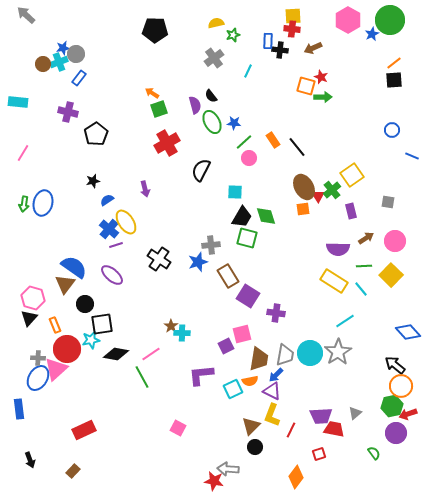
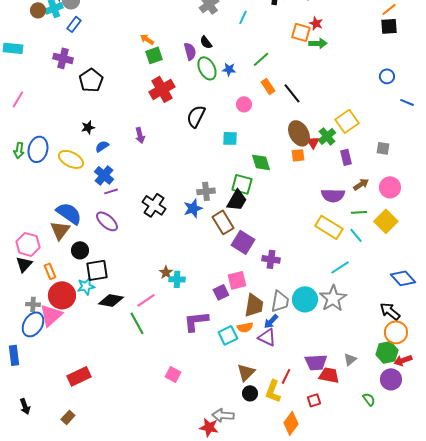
green line: (244, 142) -> (261, 59), moved
black trapezoid: (242, 217) -> (237, 200), moved
yellow ellipse: (126, 222) -> (71, 159), moved, turned -30
yellow L-shape: (272, 415) -> (273, 391), moved

